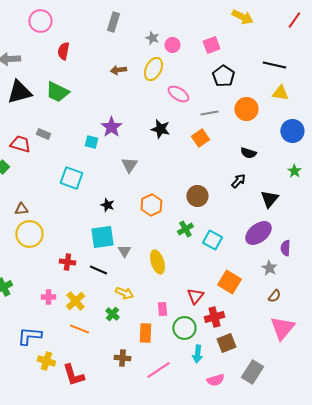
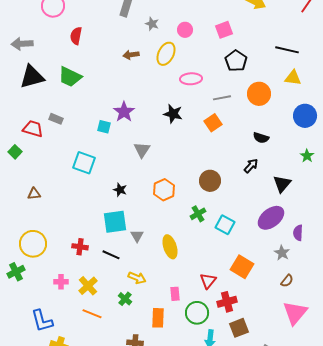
gray star: (152, 38) -> (152, 24), moved
pink ellipse: (178, 94) -> (191, 79), turned -35
yellow circle: (29, 234) -> (33, 244), moved
blue L-shape: (29, 336) -> (42, 321), turned -110

